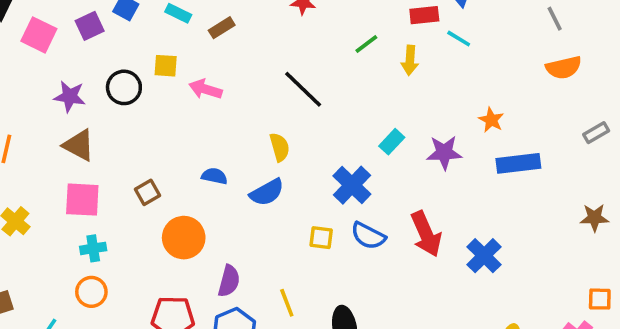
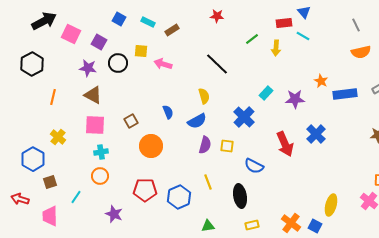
purple square: (90, 26) -> (99, 42), moved, turned -35
blue rectangle: (518, 163) -> (345, 94), moved
blue semicircle: (214, 176) -> (168, 112), turned 56
blue semicircle: (368, 236) -> (254, 166), moved
blue cross: (484, 256) -> (316, 134), moved
purple semicircle: (229, 281) -> (205, 145), moved

